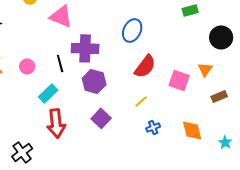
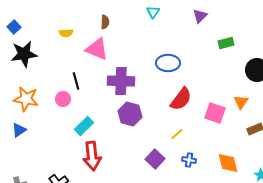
blue ellipse: (132, 30) -> (168, 63), turned 65
black line: (60, 63) -> (76, 81), moved
purple square: (101, 118) -> (155, 159), moved
blue cross: (153, 127) -> (189, 160), turned 32

